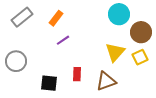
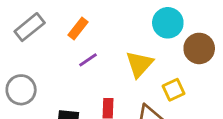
yellow triangle: (115, 52) -> (139, 64), moved
yellow square: (140, 57) -> (174, 90), moved

